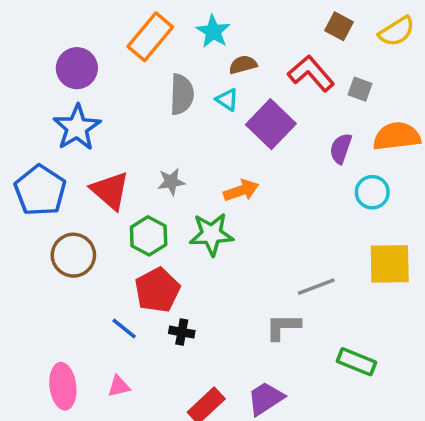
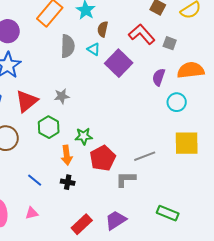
brown semicircle: (243, 65) -> (103, 29), turned -63
red triangle: (110, 190) -> (27, 101), turned 40
orange arrow: (241, 190) -> (67, 155), moved, turned 102
green star: (211, 234) -> (84, 136), moved, size x0.7
red pentagon: (157, 290) -> (103, 158), moved
green rectangle: (357, 362) -> (168, 213), moved

